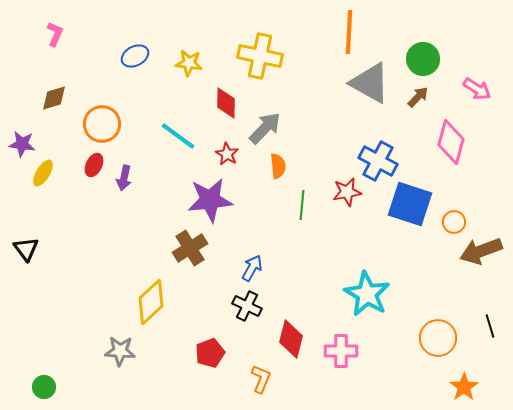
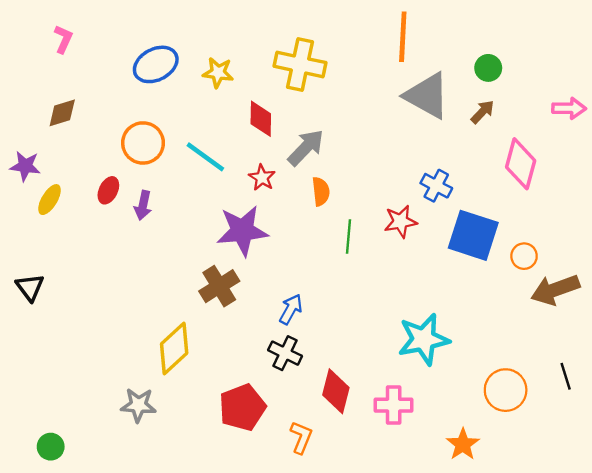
blue ellipse: (135, 56) -> (156, 64), size x1.4
green circle: (423, 59) -> (488, 68), size x0.7
pink arrow: (477, 89) -> (569, 108), moved, turned -32
orange circle: (102, 124) -> (143, 143), moved
blue cross: (378, 161) -> (436, 186), size x0.7
cyan star: (367, 294) -> (424, 339), turned 30
red pentagon: (210, 353) -> (242, 407), size x1.4
orange star: (464, 387) -> (463, 444), moved

